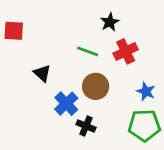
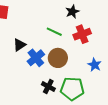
black triangle: (42, 73) -> (19, 45), turned 40
blue cross: (66, 104) -> (36, 58), moved
green pentagon: (144, 125) -> (72, 89), moved

